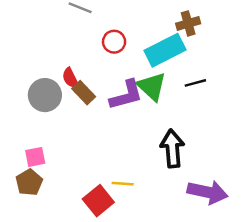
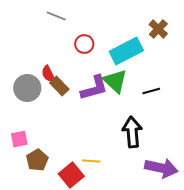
brown cross: (188, 23) -> (158, 29), moved, turned -30
black line: (195, 83) -> (151, 91), moved
brown pentagon: (29, 182) -> (37, 160), moved

